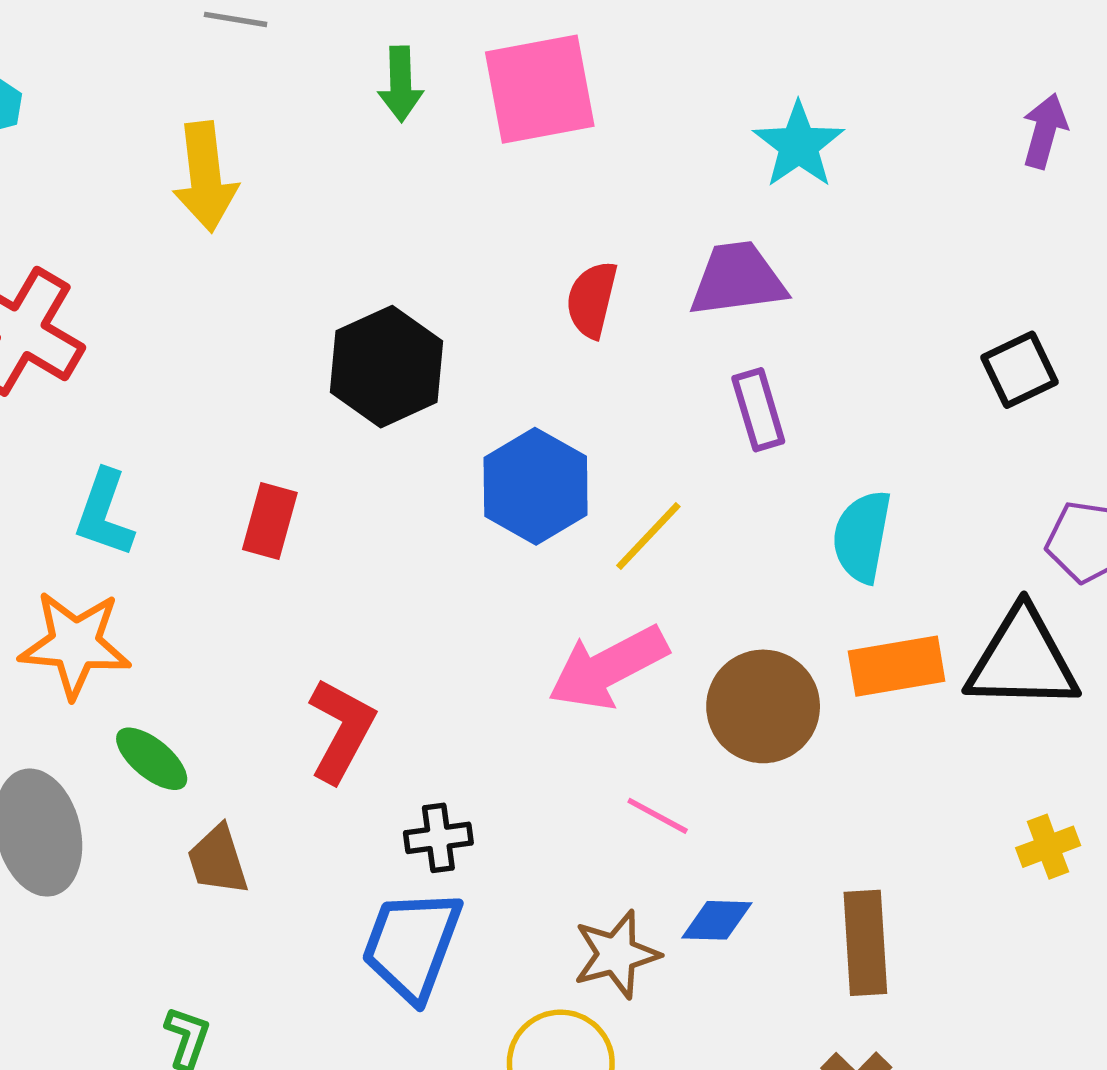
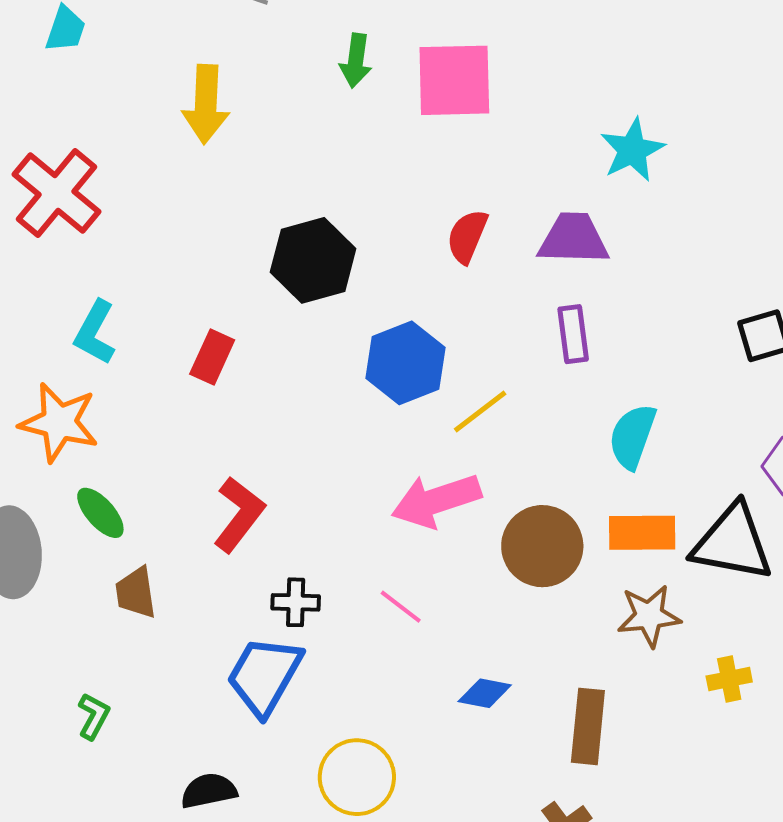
pink line: (658, 816) -> (401, 607), moved
brown star: (616, 954) -> (649, 616), moved

